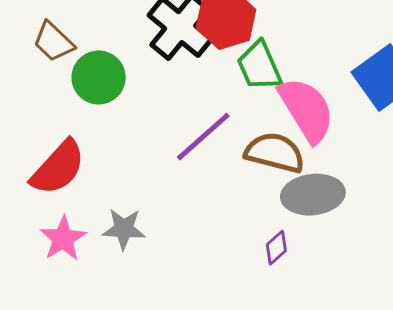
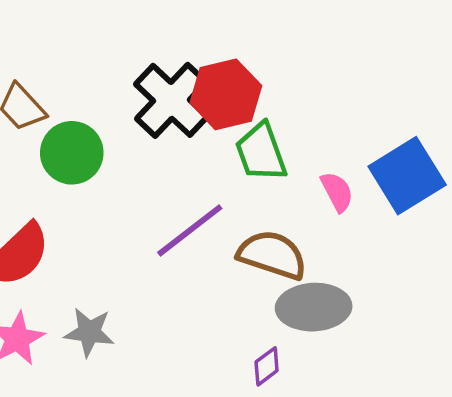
pink semicircle: (307, 110) -> (337, 192), moved, size x0.5

